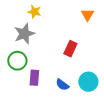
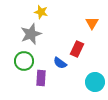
orange triangle: (87, 15) -> (92, 23), moved
blue semicircle: (62, 85) -> (60, 63), moved

